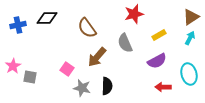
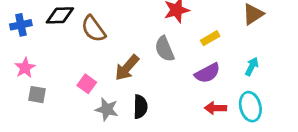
brown semicircle: (87, 28) -> (93, 29), moved
cyan arrow: (190, 38) -> (252, 66), moved
pink star: (13, 66) -> (25, 68), moved
cyan ellipse: (189, 74) -> (250, 107), moved

